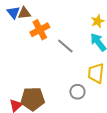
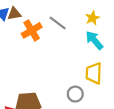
gray line: (65, 46) -> (58, 23), moved

